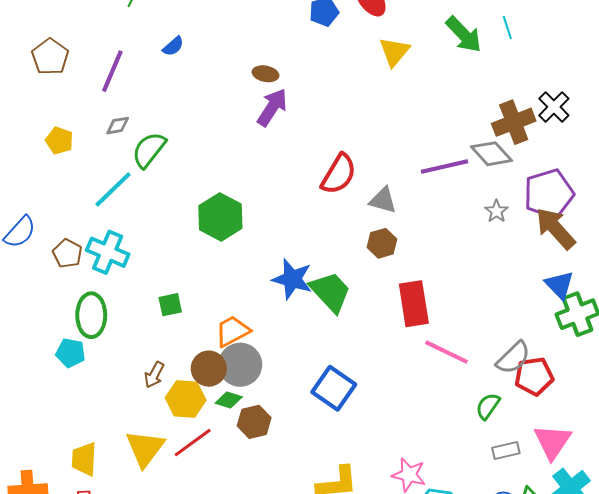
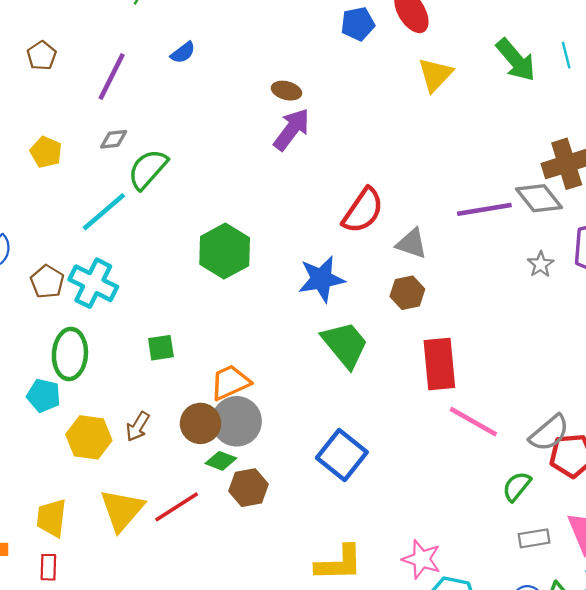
brown pentagon: (50, 57) -> (42, 56), size x0.7
blue star: (292, 279) -> (321, 279), moved, turned -30
yellow hexagon: (186, 399) -> (89, 437), moved

